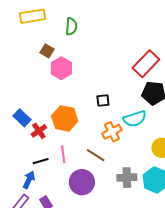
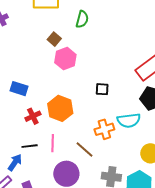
black square: (103, 100) -> (102, 89), moved
blue rectangle: (22, 118) -> (19, 89), moved, turned -36

